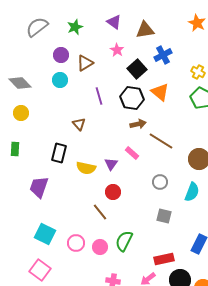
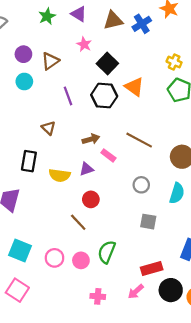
green star: (75, 27) -> (47, 16), moved
blue cross: (163, 55) -> (142, 24), moved
brown arrow: (138, 124) -> (91, 139), moved
purple triangle: (111, 164) -> (86, 169), turned 40

